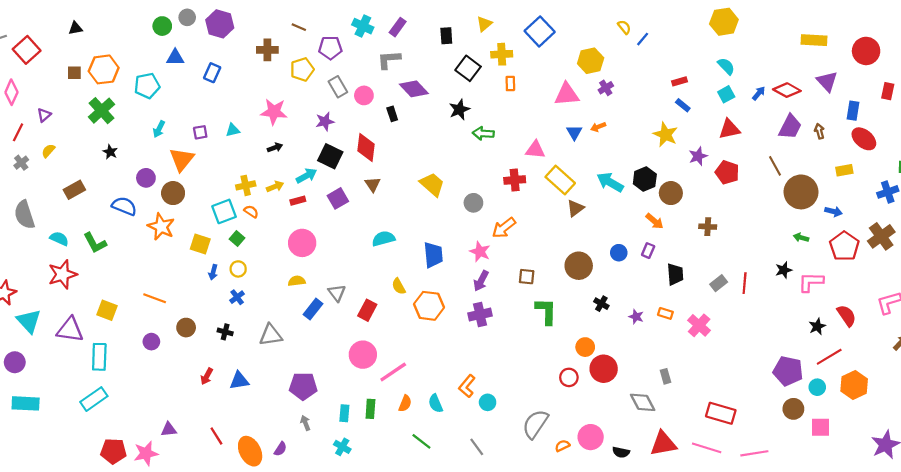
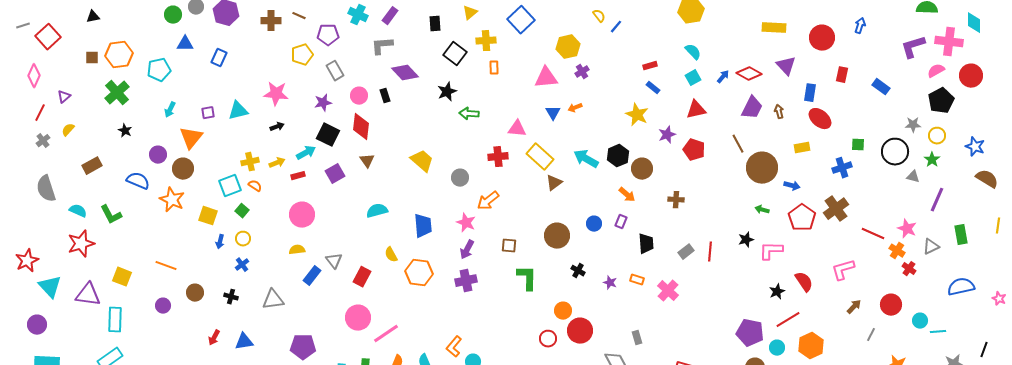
brown cross: (267, 50) -> (271, 21), moved
pink circle: (364, 95) -> (359, 96), moved
cyan triangle: (233, 130) -> (238, 111), size x1.5

